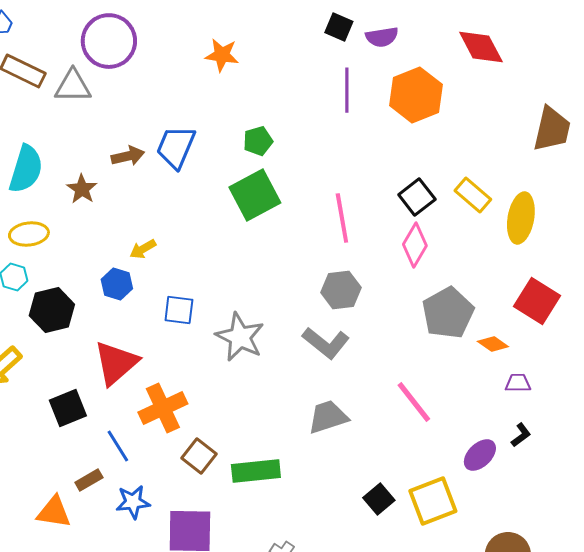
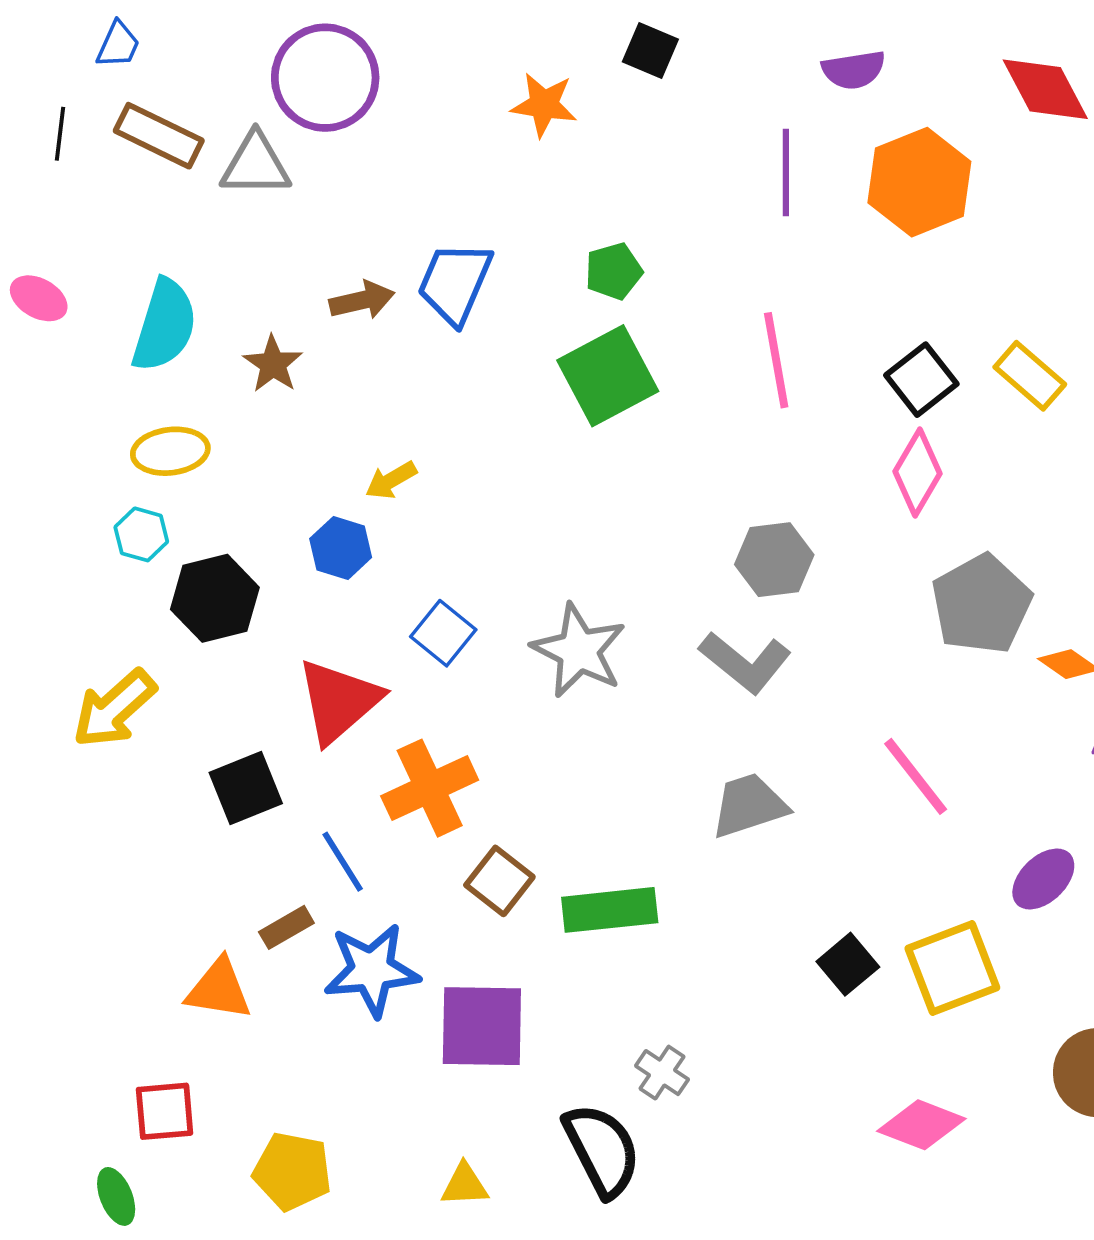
black square: (339, 27) -> (650, 51), moved
pink line: (342, 218) -> (776, 360), moved
blue square: (179, 310) -> (443, 633), moved, turned 32
blue star: (133, 502) -> (372, 970), size x1.4

